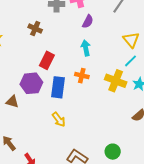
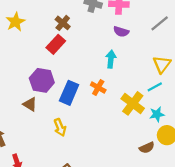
purple semicircle: (88, 22) -> (121, 32), turned 64
red rectangle: (47, 60) -> (56, 44), moved
brown triangle: (12, 102) -> (30, 104), moved

